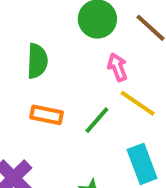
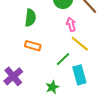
green line: (97, 120) -> (63, 59), moved

